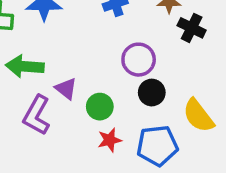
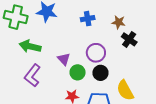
purple triangle: (66, 89) -> (64, 59), moved
green circle: (100, 107) -> (78, 72), moved

